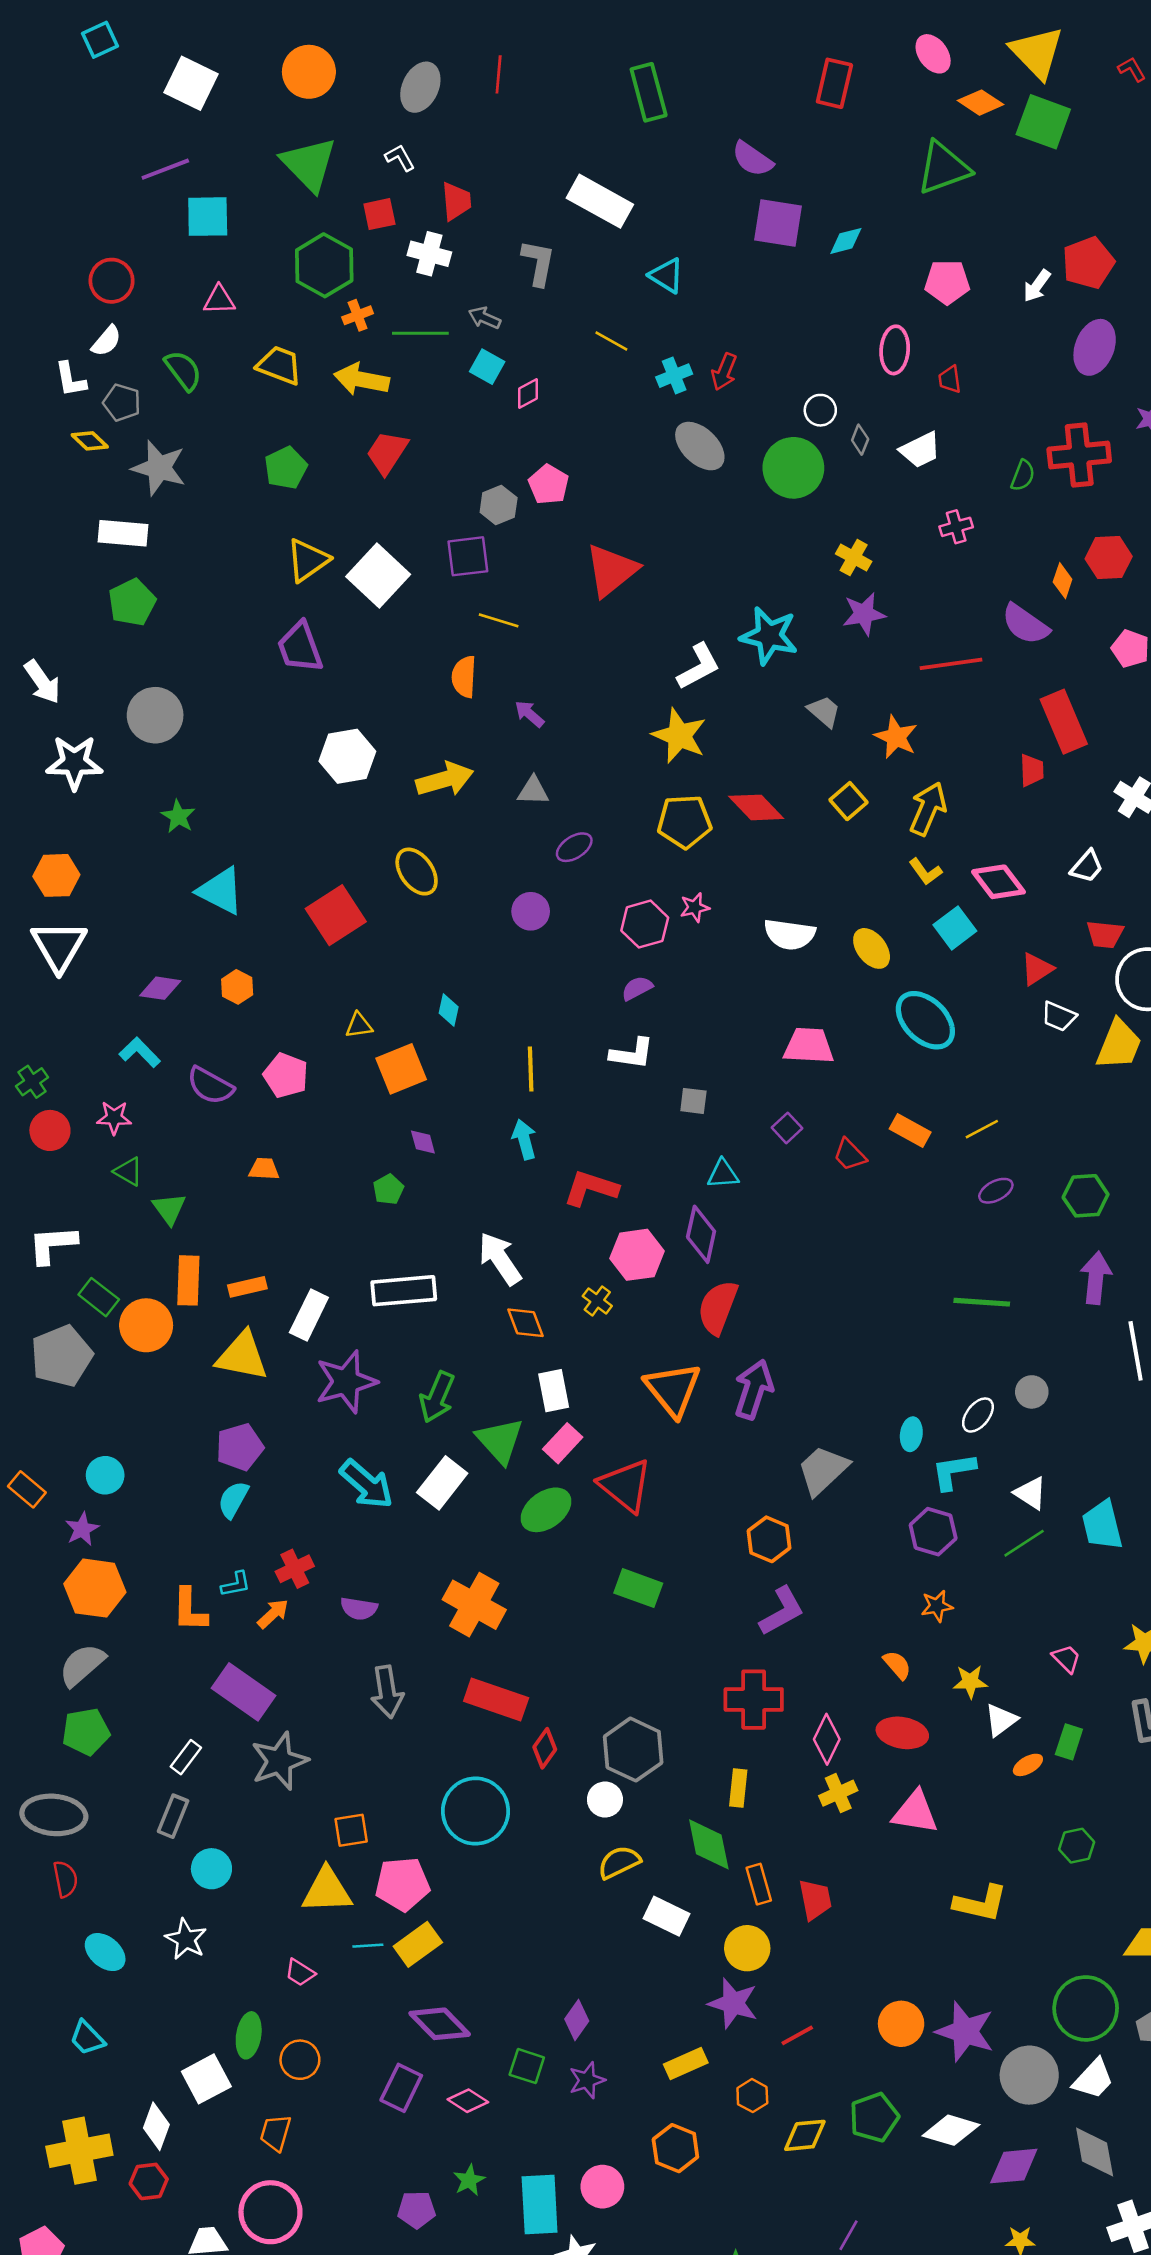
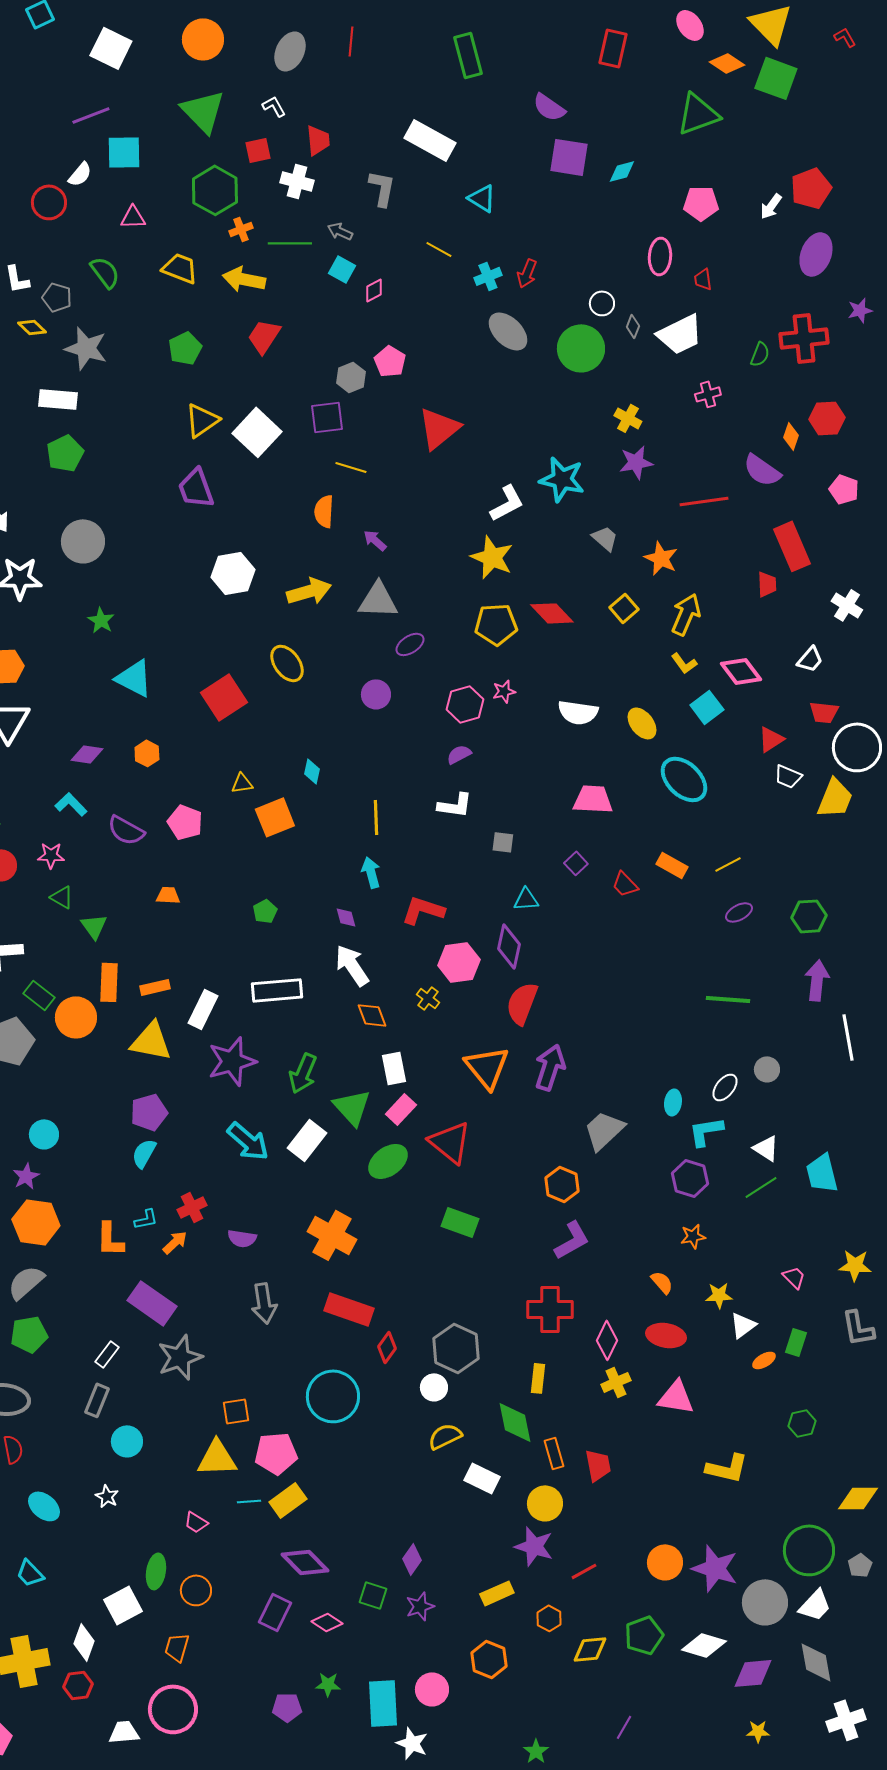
white semicircle: (106, 341) -> (80, 174), moved
white trapezoid: (920, 450) -> (680, 334), size x1.4
gray triangle: (533, 791) -> (378, 600), size x1.6
purple diamond: (423, 1142) -> (346, 917), moved
white star: (186, 1939) -> (107, 1496), size x0.7
green star: (469, 2180) -> (328, 1684), turned 30

